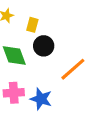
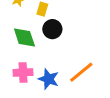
orange line: (73, 69) -> (81, 72), moved

